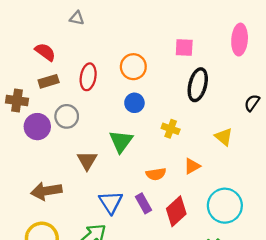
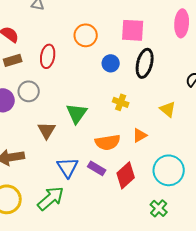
pink square: (184, 47) -> (133, 30), size x1.4
orange circle: (133, 67) -> (86, 35), moved
blue circle: (134, 103) -> (111, 63), moved
orange semicircle: (156, 174) -> (108, 142), size x1.4
purple rectangle: (143, 203) -> (97, 168), turned -30

